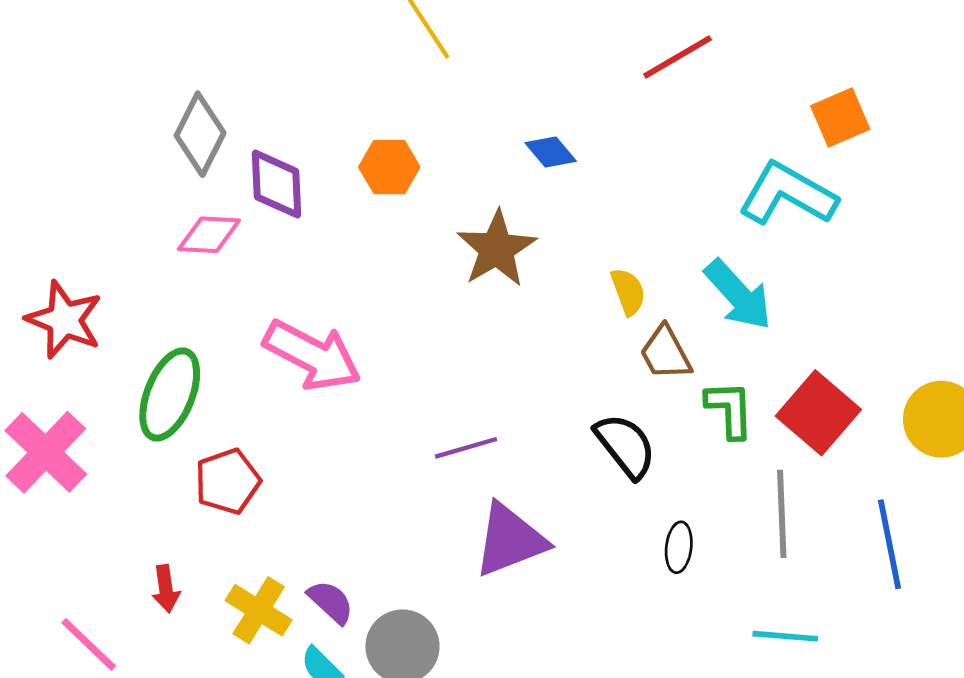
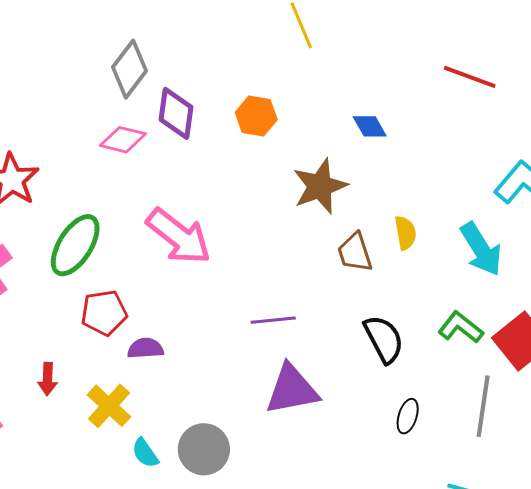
red line: (678, 57) -> (470, 77), turned 40
brown trapezoid: (666, 353) -> (355, 252), moved
green L-shape: (730, 409) -> (461, 327), turned -60
purple semicircle: (331, 602) -> (145, 348), moved, turned -57

